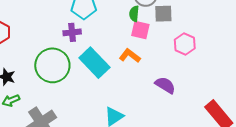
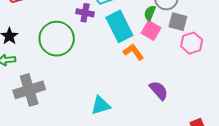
pink hexagon: (185, 44) -> (192, 43), moved
cyan rectangle: (94, 63) -> (119, 26), moved

